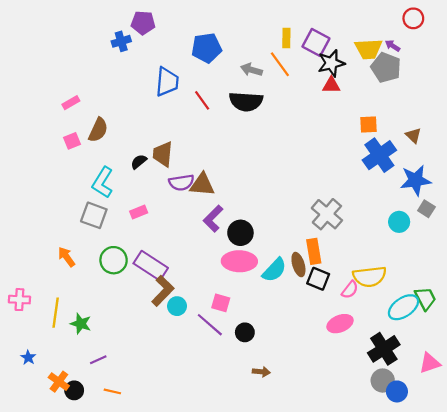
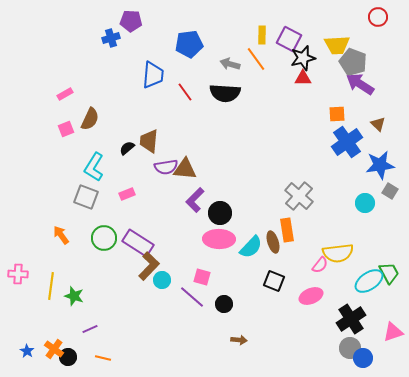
purple arrow: (393, 46) -> (360, 84), moved, size x2.0
black square: (318, 279) -> (274, 281), moved
blue star: (28, 358) -> (27, 351), moved

